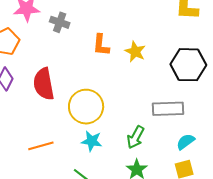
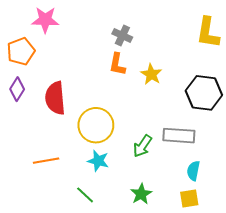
gray cross: (60, 22) -> (122, 36), moved
green arrow: (136, 137) -> (143, 146), moved
cyan semicircle: (186, 142) -> (193, 171), turned -48

